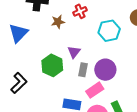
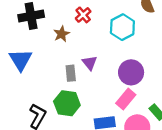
green hexagon: (52, 65) -> (67, 103), moved
gray rectangle: (83, 70) -> (71, 73), moved

